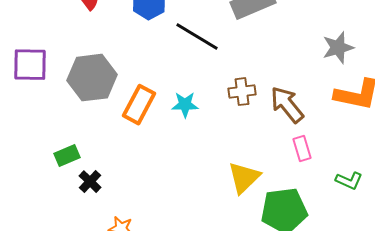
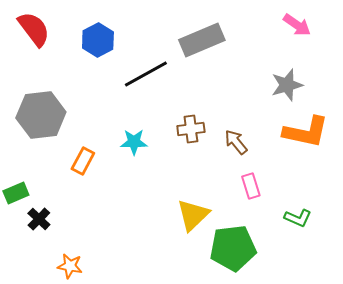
black line: (197, 37) -> (146, 74), turned -60
orange rectangle: (139, 105) -> (83, 161), moved, size x0.7
brown arrow: (287, 105) -> (236, 142), size x0.7

